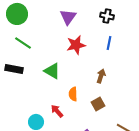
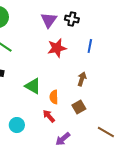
black cross: (107, 16) -> (72, 19), moved
green triangle: (52, 71) -> (33, 86), moved
red arrow: (57, 111) -> (49, 116), moved

